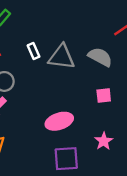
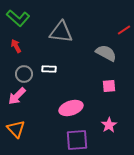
white rectangle: (33, 51) -> (49, 69), moved, turned -64
gray triangle: (62, 57) -> (61, 32), moved

